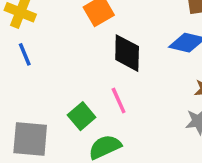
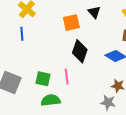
green square: (82, 116) -> (43, 79), turned 35

